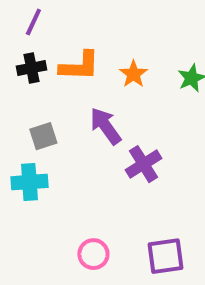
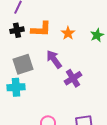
gray square: (43, 136) -> (23, 64), size x1.5

